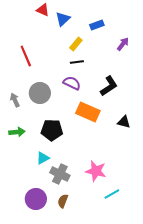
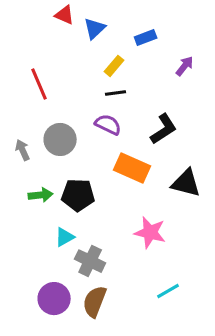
black triangle: (124, 122) -> (186, 183), size x1.5
green arrow: (17, 132) -> (41, 195), moved
pink star: (96, 171) -> (150, 233), moved
brown semicircle: (63, 201) -> (95, 302), size x1.5

